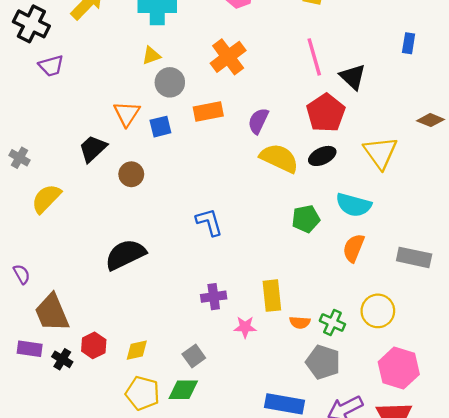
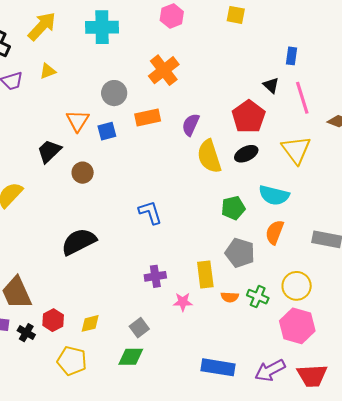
blue rectangle: (409, 43) -> (292, 56), moved
yellow triangle: (151, 56) -> (48, 71), moved
pink line: (314, 57) -> (302, 98), moved
black triangle: (353, 77) -> (271, 85), size x0.7
yellow semicircle: (279, 158) -> (209, 156), turned -132
gray pentagon: (323, 362) -> (240, 253), moved
pink hexagon: (399, 368) -> (297, 326), moved
yellow pentagon: (143, 393) -> (72, 361), moved

